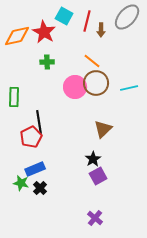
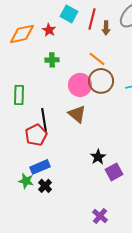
red star: (44, 32) -> (49, 30), size x0.6
brown triangle: (103, 129) -> (77, 114), moved, turned -36
purple square: (98, 176) -> (114, 172), moved

